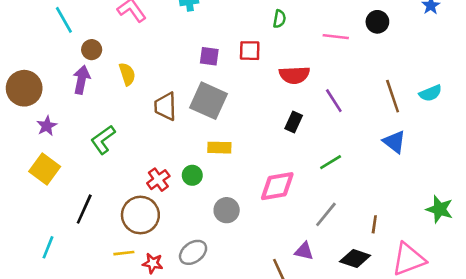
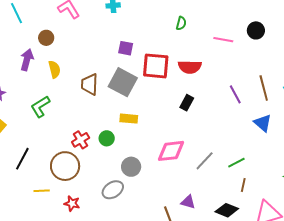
brown circle: (92, 50) -> (46, 38), moved
red square: (250, 51) -> (156, 66), moved, size x1.6
yellow semicircle: (127, 74) -> (54, 69), moved
purple line: (334, 101) -> (235, 94), moved
green line: (331, 162) -> (236, 163), moved
gray line: (326, 214) -> (205, 161), moved
gray ellipse: (193, 252) -> (113, 190), moved
yellow line: (124, 253) -> (42, 191), moved

